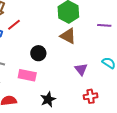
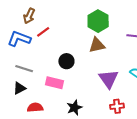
brown triangle: (68, 36) -> (97, 45), turned -42
purple triangle: (81, 69) -> (109, 79), size x1.5

